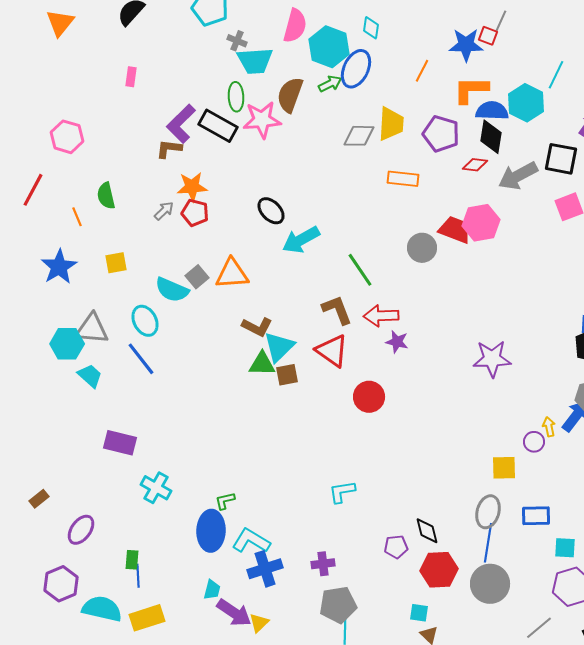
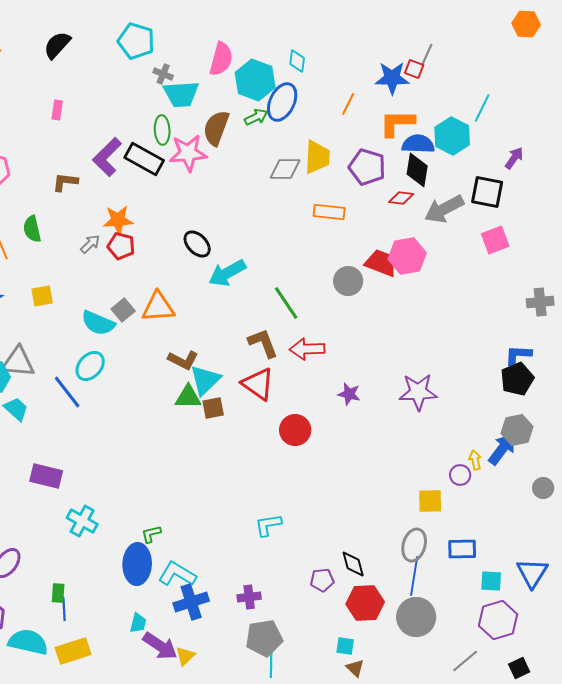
brown L-shape: (169, 149) -> (65, 182), moved
cyan ellipse: (145, 321) -> (90, 366), moved, turned 68
purple star: (397, 342) -> (349, 394), moved

